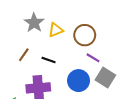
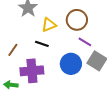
yellow triangle: (56, 30) -> (49, 25), moved
brown line: (24, 55) -> (13, 50), moved

